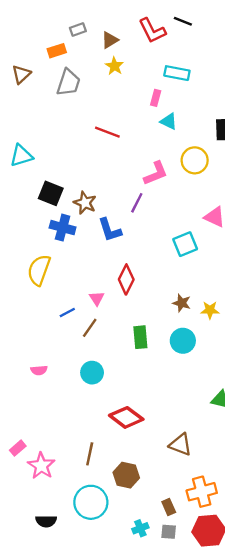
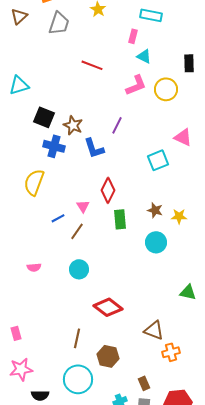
pink L-shape: (156, 173) -> (136, 85), moved
green rectangle: (140, 337) -> (120, 219), moved
pink rectangle: (18, 448) -> (16, 333), turned -64
pink star: (41, 466) -> (21, 369), moved, turned 30
orange cross: (202, 492) -> (171, 352), moved, size x0.7

